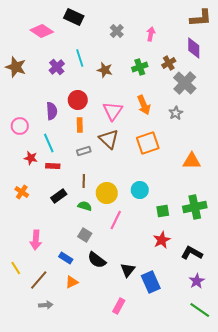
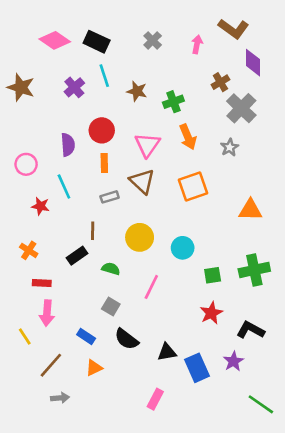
black rectangle: (74, 17) -> (97, 42), moved
brown L-shape: (201, 18) -> (233, 29), moved, turned 40
green cross: (140, 67) -> (173, 102), moved
red rectangle: (53, 166) -> (42, 283), moved
brown line: (84, 181) -> (93, 231), moved
yellow circle: (107, 193) -> (140, 237), moved
yellow line: (16, 268) -> (25, 337), moved
black triangle: (128, 270) -> (167, 352), turned 42
purple star: (197, 281) -> (233, 361), moved

